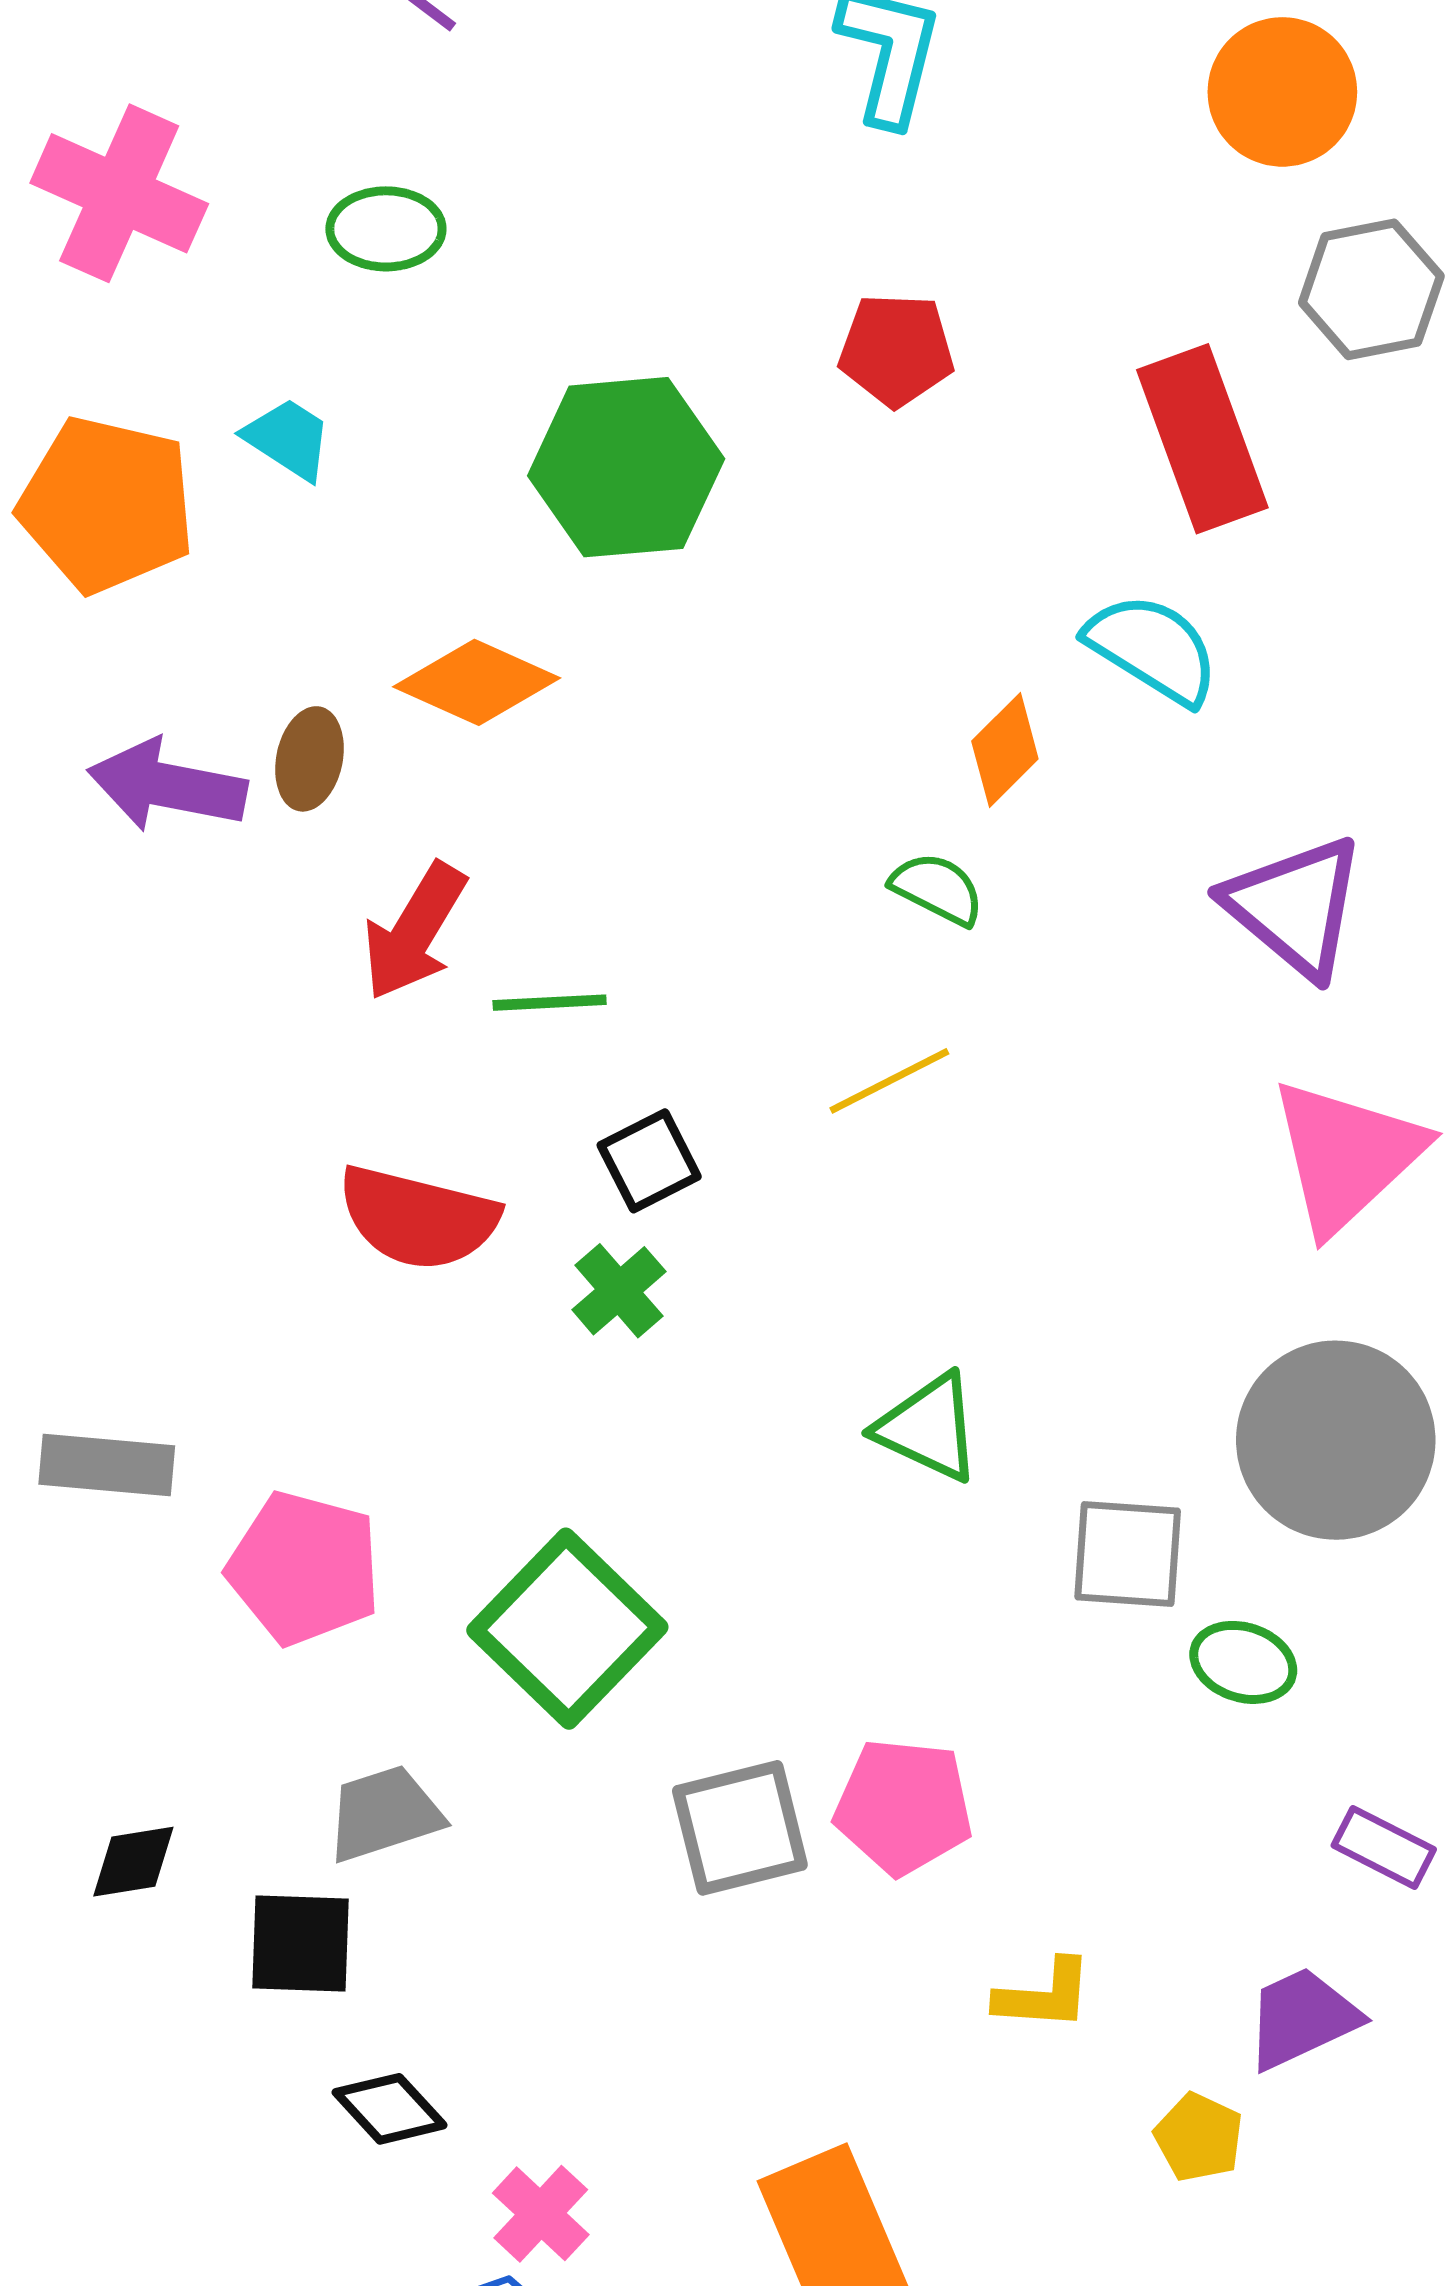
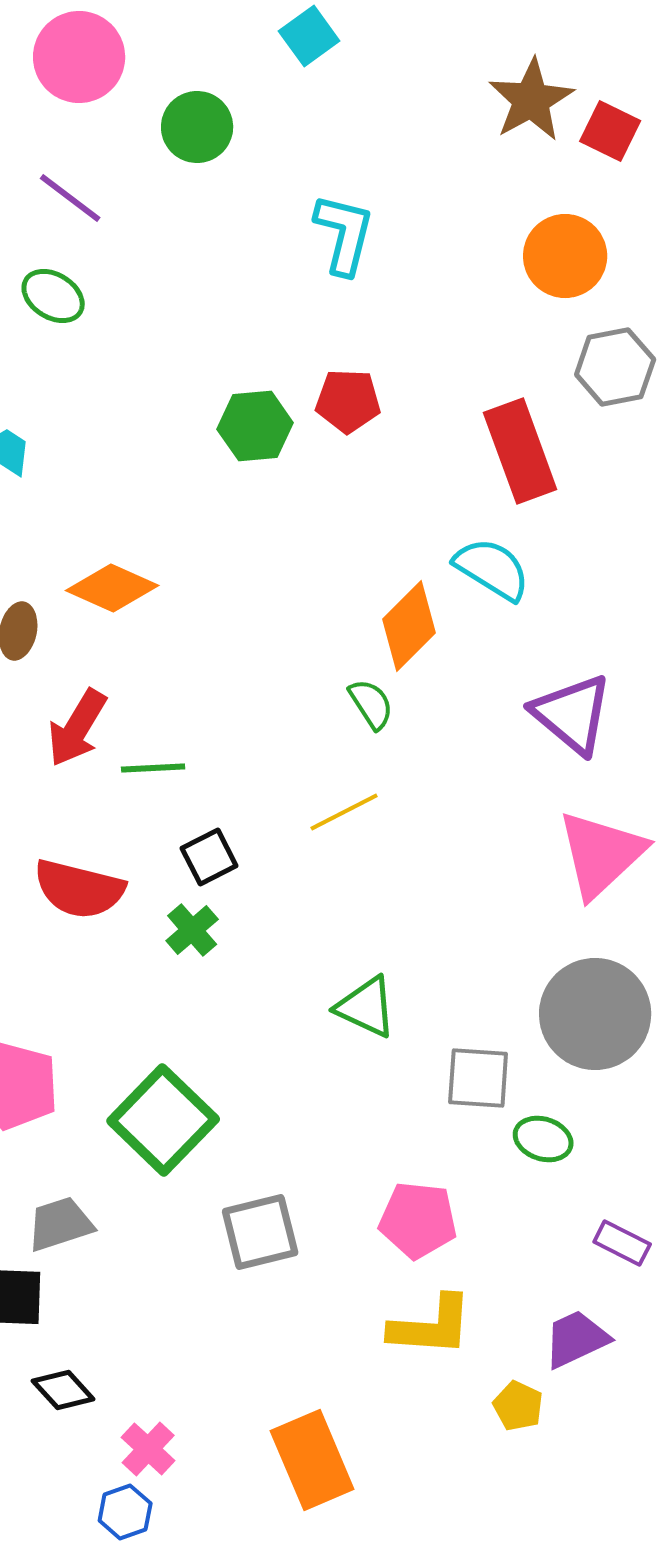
green ellipse: (386, 229) -> (53, 296), moved, turned 32
green hexagon: (626, 467) -> (255, 426), moved, size x0.7
orange diamond: (1005, 750) -> (409, 626), size x1.4
green semicircle: (937, 889) -> (371, 704), turned 30
pink pentagon: (904, 1807) -> (418, 1220), moved
yellow L-shape: (1044, 1995) -> (431, 1326), size x1.5

